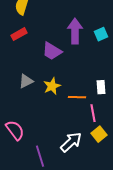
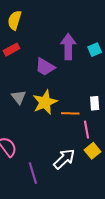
gray triangle: (26, 81) -> (19, 97), turned -42
yellow star: (52, 86) -> (45, 102), size x1.4

